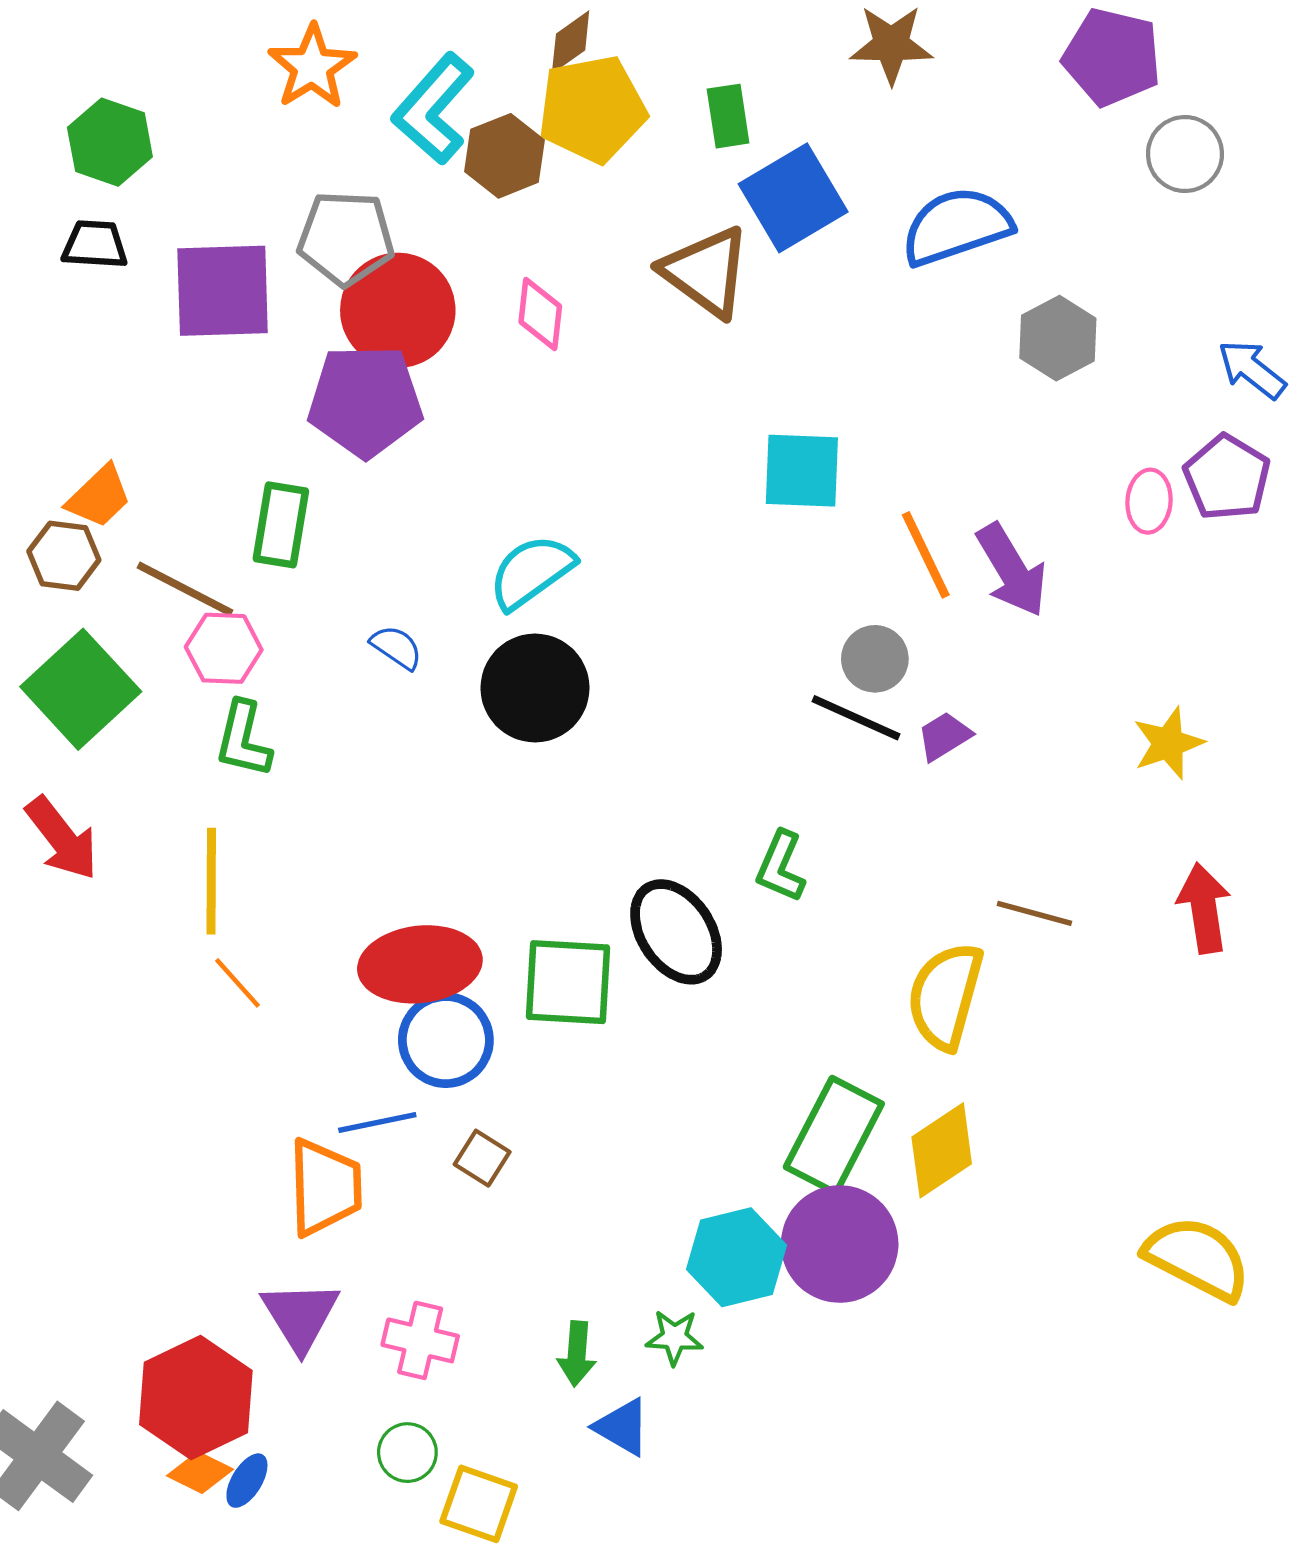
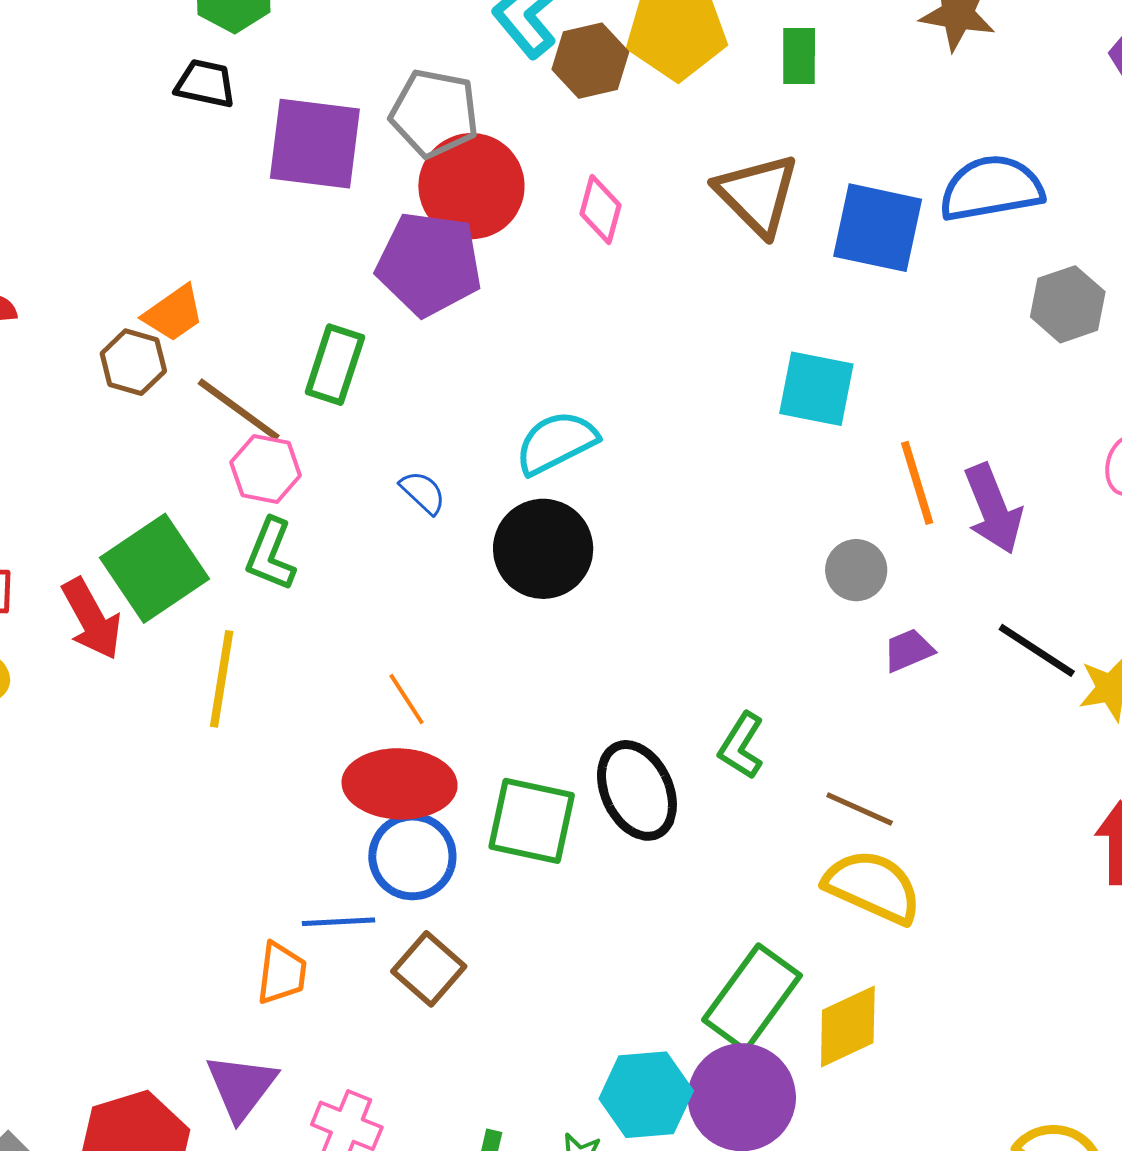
blue square: (793, 198) -> (878, 228), moved, turned 34
green square: (81, 689) -> (154, 568), moved
black line: (856, 718) -> (1037, 650), moved
brown line: (1034, 913) -> (860, 809), moved
orange line: (238, 983) -> (407, 699), moved
yellow semicircle: (945, 996) -> (873, 887), turned 90
brown square: (482, 1158) -> (429, 969), size x1.4
orange trapezoid: (325, 1187) -> (282, 973), size x0.7

